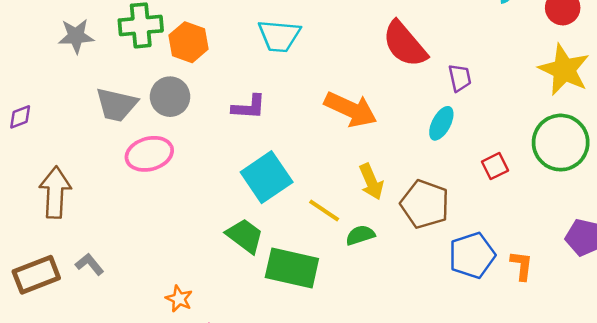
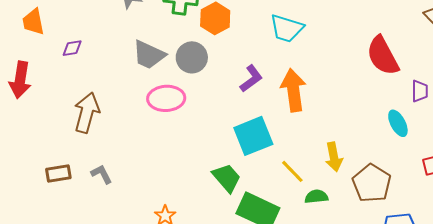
purple L-shape: (249, 107) -> (251, 79), turned -52
orange arrow: (351, 109) -> (293, 90), moved, turned -135
cyan ellipse: (441, 123) -> (398, 123), turned -68
brown rectangle: (36, 275) -> (58, 173), size x0.7

